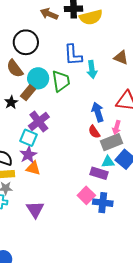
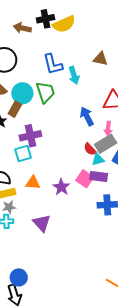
purple cross: (39, 121) -> (30, 136), turned 35
red semicircle: (94, 132) -> (90, 149), moved
cyan square: (29, 138) -> (23, 154), turned -30
purple star: (28, 155) -> (61, 187), moved
cyan triangle: (108, 162) -> (98, 159), moved
pink square: (86, 195) -> (85, 179), moved

